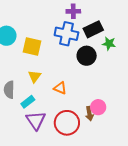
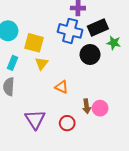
yellow triangle: (35, 76) -> (42, 63), moved
cyan rectangle: (28, 102) -> (13, 63), moved, turned -32
brown arrow: (89, 114) -> (87, 106), moved
red circle: (67, 123) -> (67, 123), size x0.6

